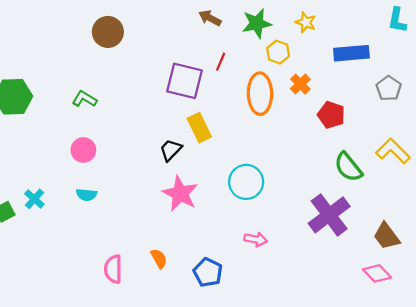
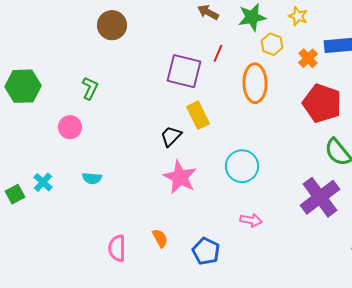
orange cross: (300, 84) -> (308, 58), moved
green L-shape: (84, 99) -> (90, 88), turned 85
red pentagon: (331, 115) -> (322, 103), size x1.5
pink circle: (83, 150) -> (70, 127), moved

